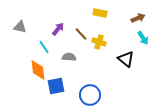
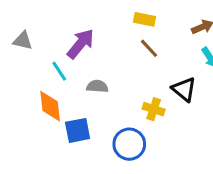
purple arrow: (58, 29) -> (81, 44), size x1.5
brown line: (81, 34) -> (149, 48), moved
yellow cross: (99, 42) -> (154, 109), moved

